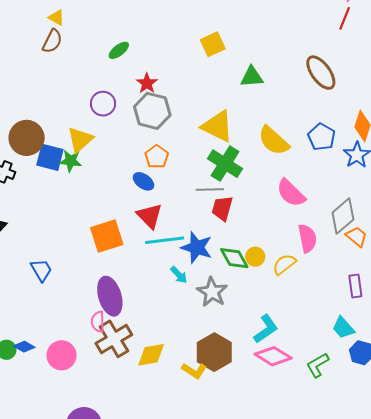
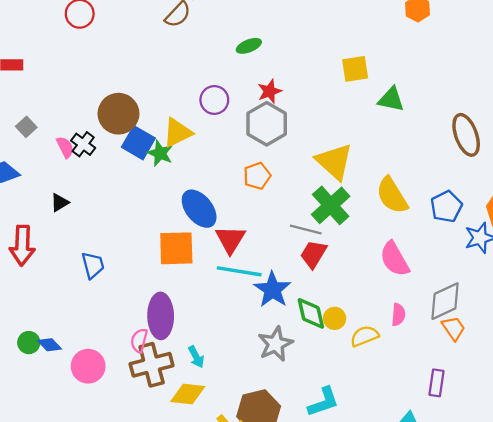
green triangle: (252, 77) -> (391, 99), moved
blue ellipse: (143, 181) -> (199, 209), moved, size x1.6
pink semicircle: (307, 238) -> (398, 315), size x0.7
cyan arrow: (179, 275) -> (196, 357), moved

